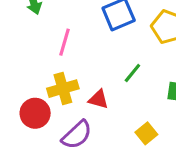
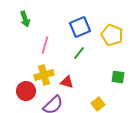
green line: (132, 73) -> (79, 53), moved

